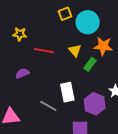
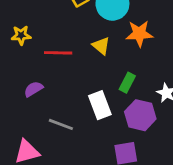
green rectangle: (90, 64) -> (127, 83), moved
gray line: (48, 106) -> (61, 124), moved

